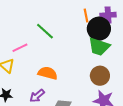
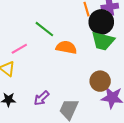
orange semicircle: (48, 73) -> (66, 47), moved
brown circle: (100, 76) -> (100, 81), moved

